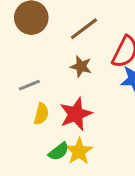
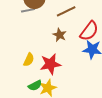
gray line: (29, 85) -> (28, 10), moved

